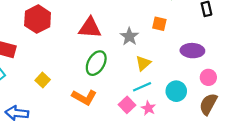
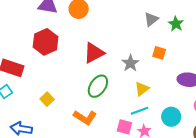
red triangle: (90, 28) -> (94, 53), turned -35
pink square: (127, 105) -> (124, 127), turned -35

